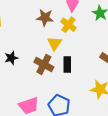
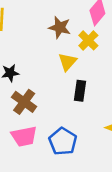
brown cross: (44, 64) -> (24, 102), moved

